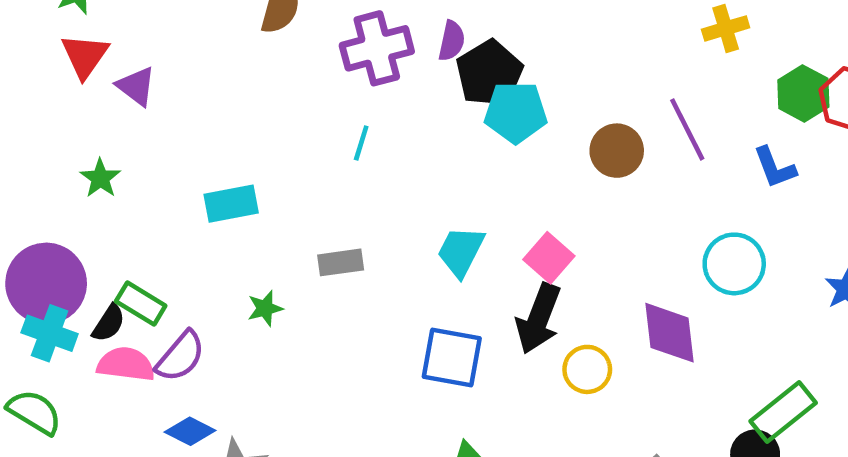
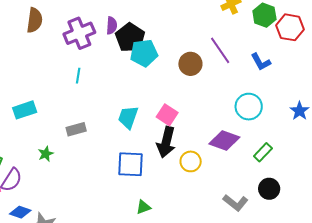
green hexagon: (803, 93) -> (264, 15), moved
purple diamond: (669, 333) -> (224, 141), turned -56
green rectangle: (783, 412) -> (263, 152), moved, size x0.7

